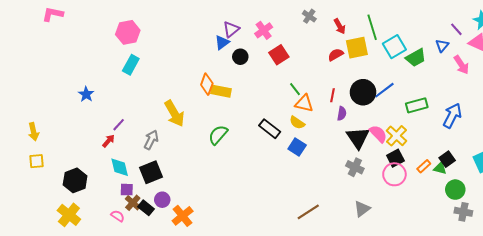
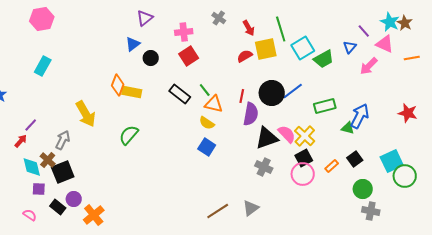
purple triangle: (231, 29) -> (145, 18), moved
pink cross: (264, 30) -> (184, 32), moved, turned 30
pink hexagon: (128, 32) -> (42, 19), moved
pink arrow: (461, 65) -> (369, 66), turned 78
purple semicircle: (342, 113) -> (251, 114), size x1.6
black rectangle: (270, 129) -> (180, 94), moved
black triangle: (358, 138) -> (267, 138), turned 45
green triangle: (440, 168) -> (348, 128), moved
brown cross: (133, 203) -> (48, 160), moved
gray triangle: (362, 209) -> (251, 208), moved

